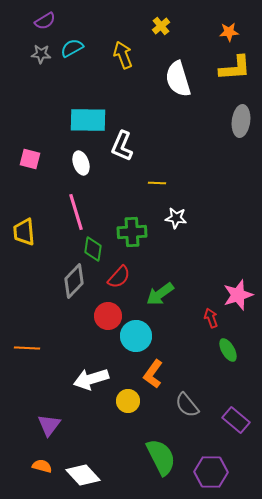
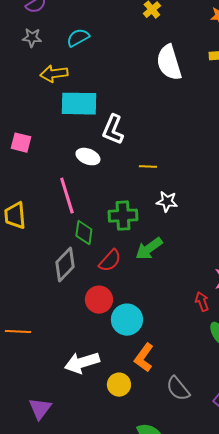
cyan semicircle: (72, 48) -> (78, 38), moved
yellow arrow: (123, 55) -> (54, 74), moved, turned -76
white ellipse: (81, 163) -> (88, 157), moved, turned -50
green arrow: (160, 294) -> (149, 249), moved

